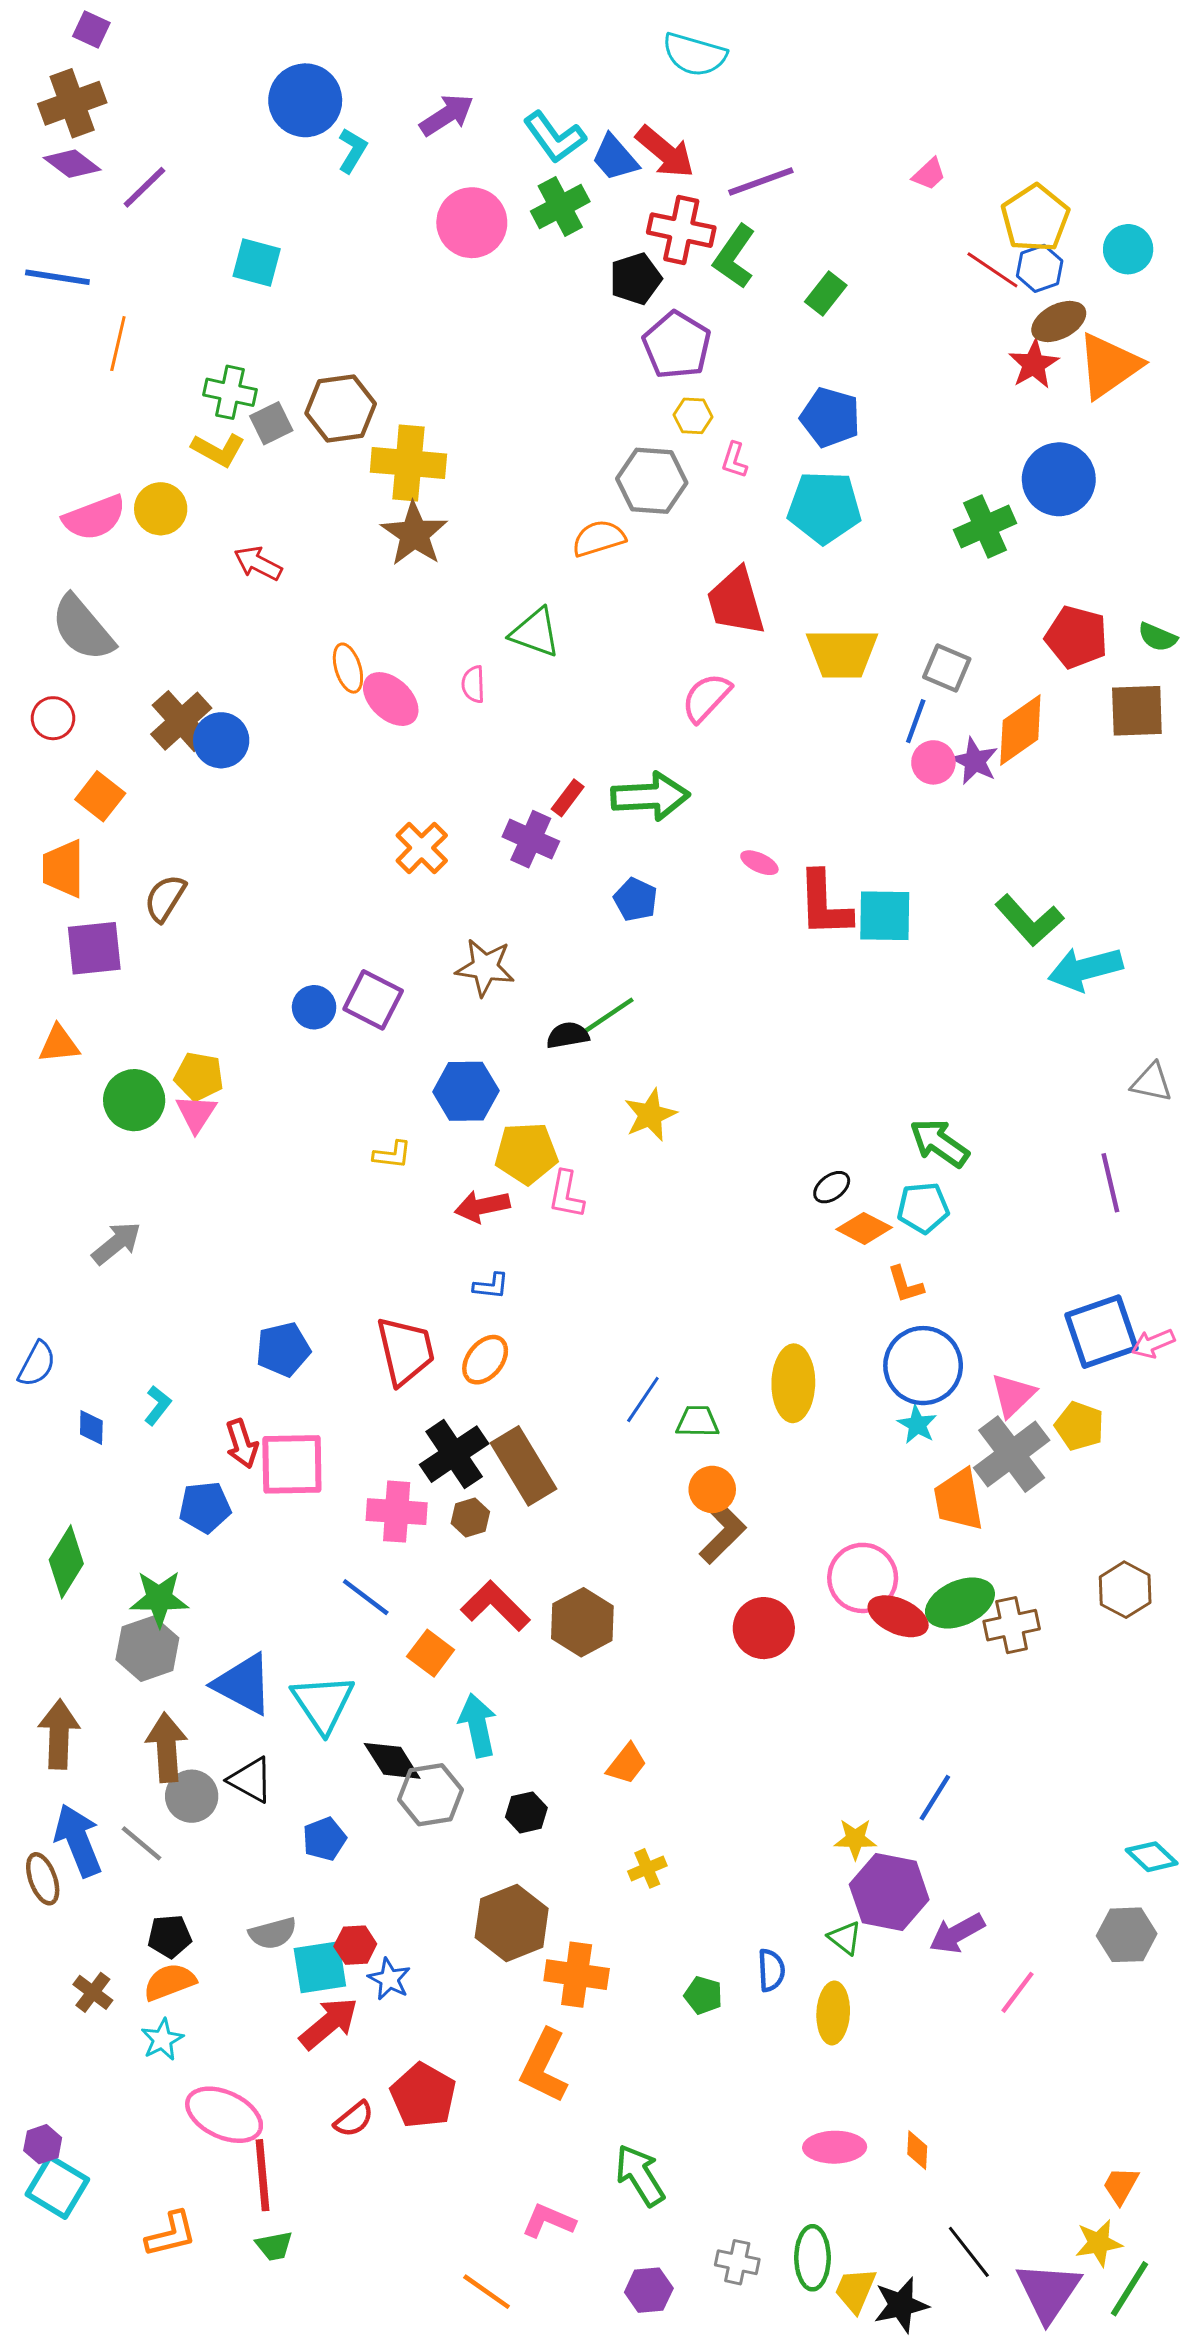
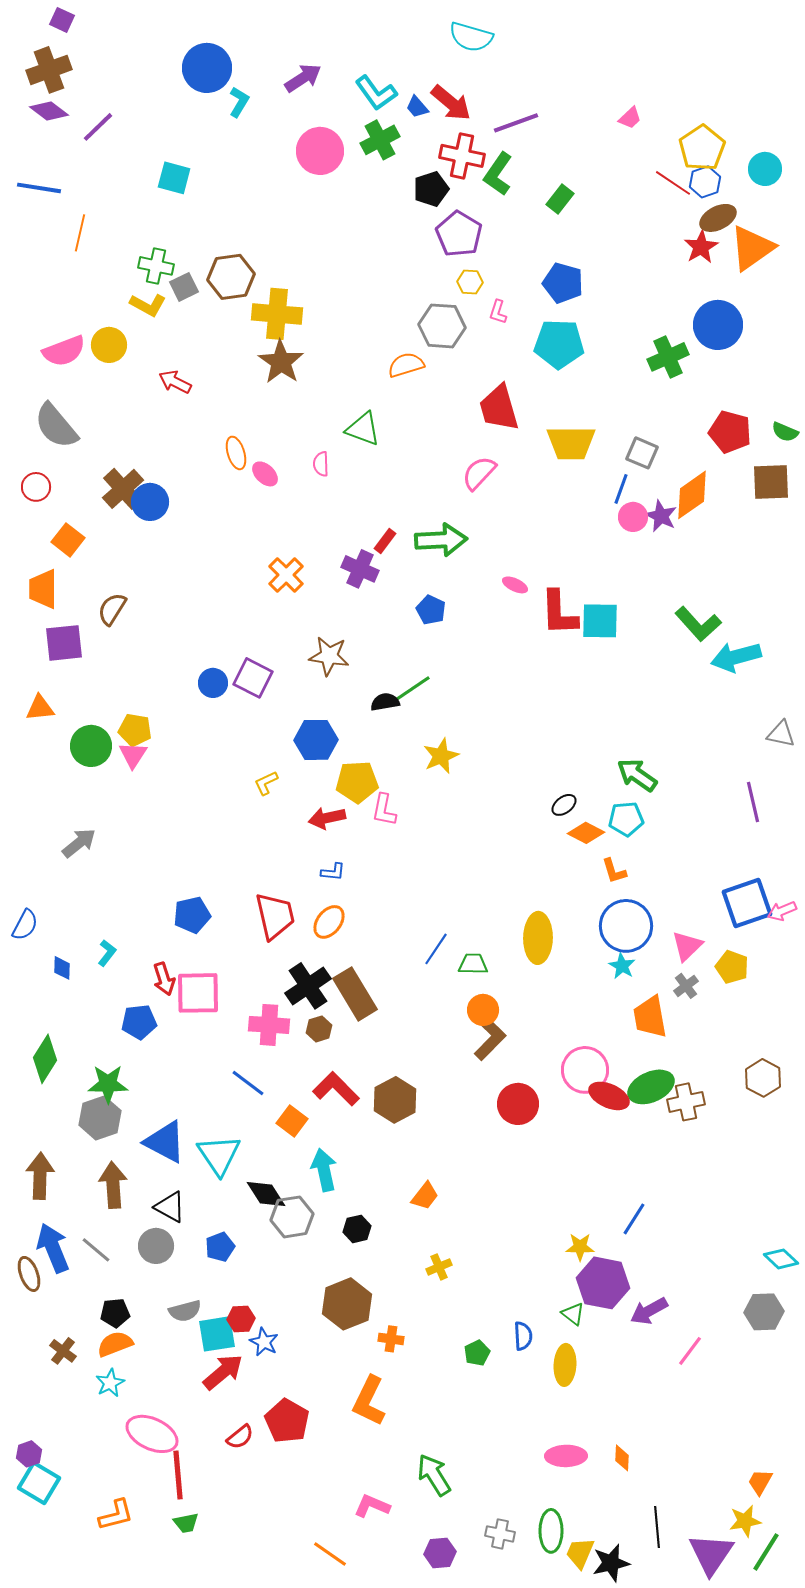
blue trapezoid: (615, 158) -> (417, 107), size x0.7
pink ellipse: (391, 699) -> (265, 474), size x0.7
yellow L-shape: (392, 1155) -> (266, 783), turned 148
gray cross: (1012, 1454) -> (686, 986), size x0.5
gray circle: (192, 1796) -> (156, 1246), moved
orange cross: (577, 1975) -> (391, 1339), size x0.6
green pentagon: (703, 1995) -> (477, 1353), turned 30
black line: (969, 2252) -> (657, 1527), turned 33

